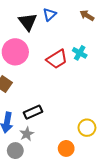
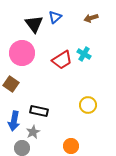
brown arrow: (87, 15) -> (91, 18), turned -48
black rectangle: (33, 112) -> (39, 111), turned 36
yellow circle: (87, 128) -> (88, 105), moved

